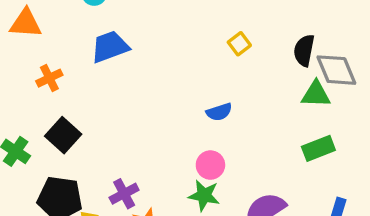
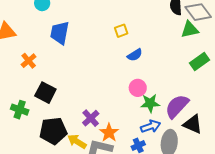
yellow square: (239, 44) -> (121, 31), moved, turned 32
blue trapezoid: (110, 47) -> (60, 33), turned -45
green star: (204, 195) -> (150, 103), moved

